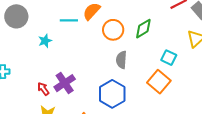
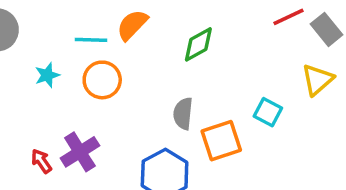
green diamond: (143, 29) -> (198, 44), moved
orange circle: (113, 30) -> (102, 80), moved
orange square: (159, 82) -> (221, 141), moved, turned 30

